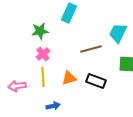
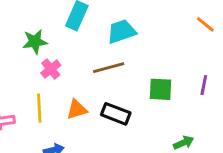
cyan trapezoid: (118, 33) -> (122, 32), moved, turned 45
pink cross: (43, 54) -> (51, 69), moved

